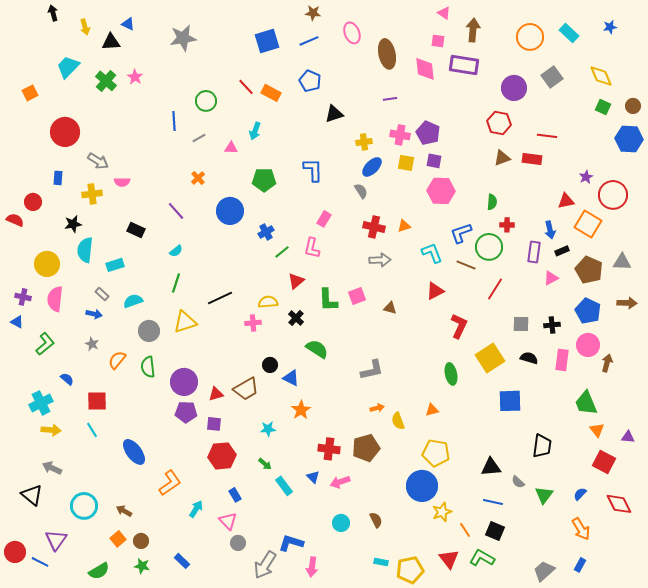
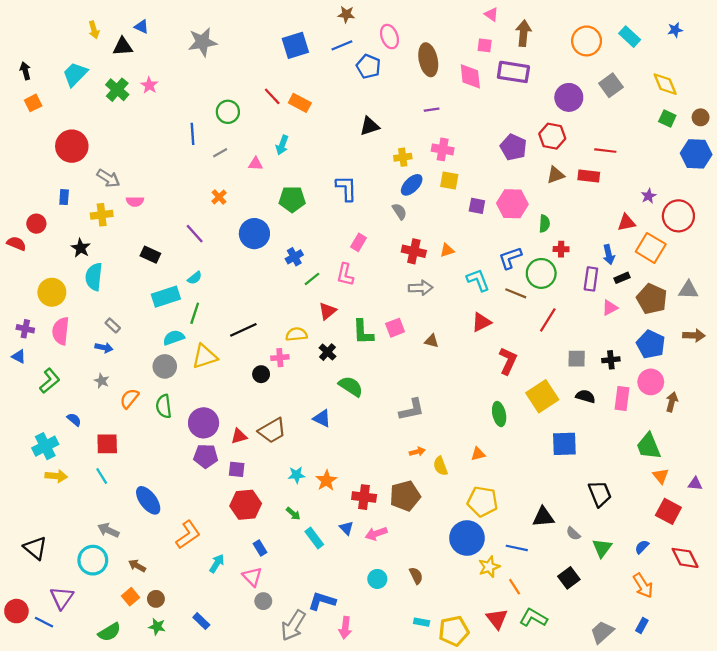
black arrow: (53, 13) -> (25, 71), moved
blue pentagon: (310, 81) -> (368, 66), moved
purple pentagon: (428, 133) -> (513, 147), moved
purple square: (434, 161) -> (477, 206), moved
pink hexagon: (441, 191) -> (512, 204), moved
black star: (73, 224) -> (81, 248), turned -30
cyan rectangle: (115, 265) -> (166, 297), moved, size x1.4
cyan semicircle: (133, 301) -> (174, 338), moved
black circle: (270, 365) -> (261, 374), moved
orange star: (301, 410) -> (326, 480), moved
black trapezoid: (542, 446) -> (600, 494), turned -30
gray arrow: (52, 468) -> (108, 530), moved
blue line: (493, 502) -> (517, 548), moved
black square: (495, 531) -> (569, 578), moved, turned 30

